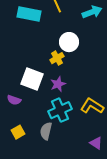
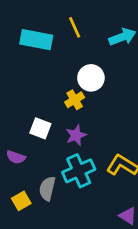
white square: (32, 79) -> (40, 128), size x0.7
gray semicircle: (46, 131) -> (47, 189), moved

